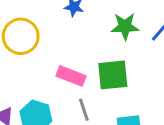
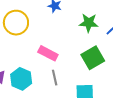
green square: (113, 75) -> (93, 58), moved, turned -30

